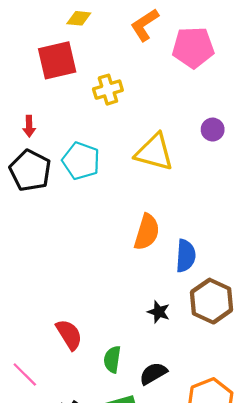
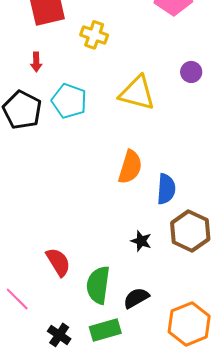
yellow cross: (108, 90) -> (94, 35), turned 36
red arrow: (29, 126) -> (36, 62), moved
green semicircle: (112, 359) -> (98, 285), size x1.5

